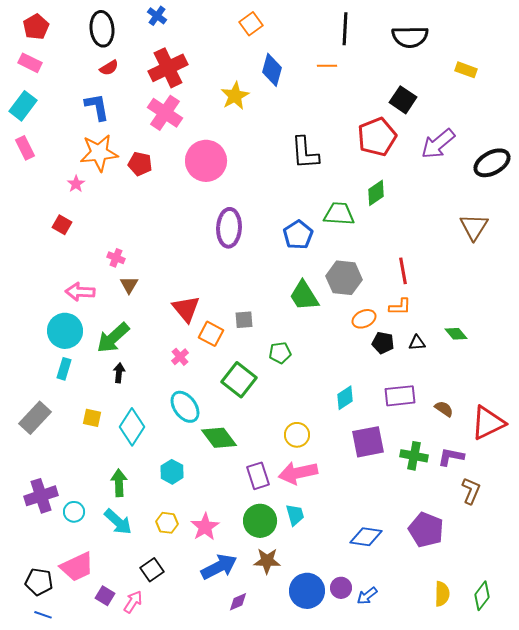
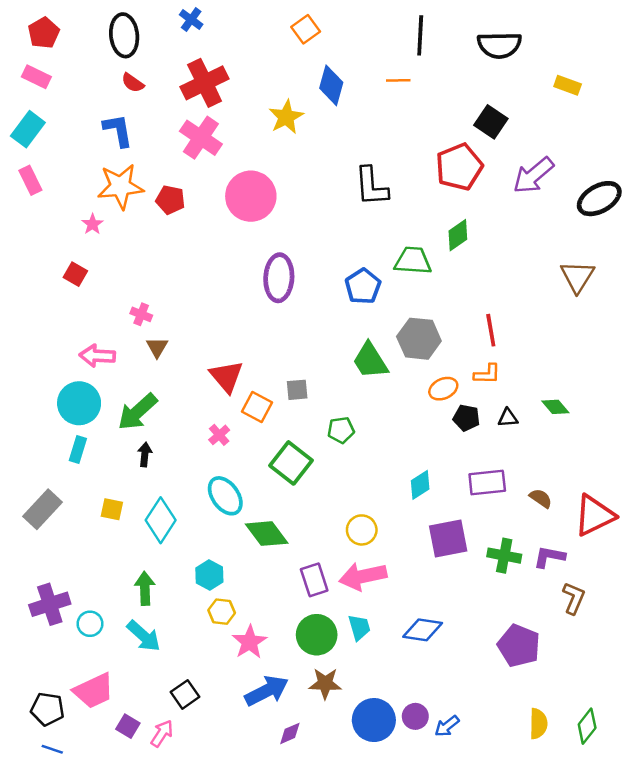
red semicircle: (109, 68) -> (133, 83), turned 66
yellow hexagon: (167, 523) -> (222, 612), moved
blue diamond: (366, 537) -> (423, 630), moved

